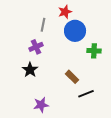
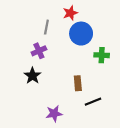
brown rectangle: (72, 77) -> (78, 83), turned 40
purple star: (41, 105) -> (54, 114), moved

